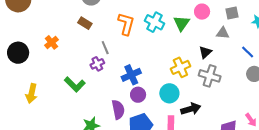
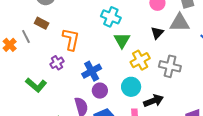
green triangle: (182, 23) -> (122, 40), moved
orange L-shape: (126, 24) -> (71, 39), moved
gray triangle: (223, 33) -> (180, 23), size x1.5
gray line: (105, 48) -> (26, 37), moved
black triangle: (205, 52) -> (157, 33), moved

